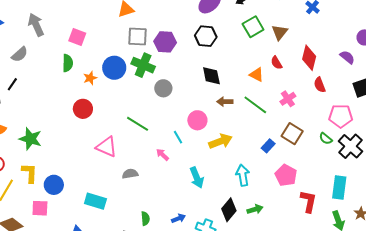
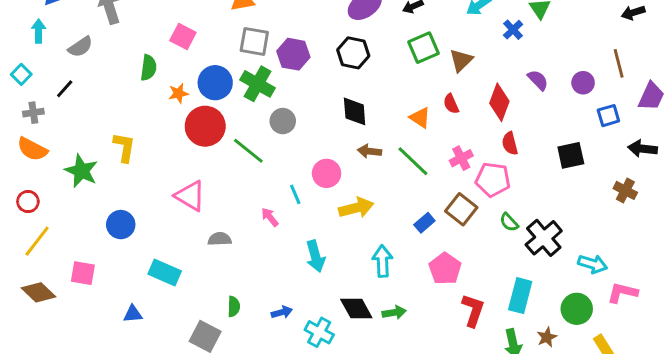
pink square: (77, 37) -> (183, 37), moved
purple semicircle: (347, 57) -> (538, 80), moved
red circle: (83, 109) -> (205, 126), moved, size x1.4
pink pentagon: (341, 116) -> (493, 179), moved
green line: (138, 124) -> (248, 151), moved
yellow L-shape: (30, 173) -> (124, 147), moved
blue circle: (54, 185) -> (121, 225), moved
black diamond: (229, 210) -> (356, 309), turned -75

